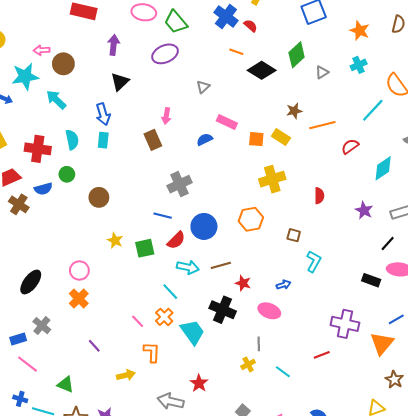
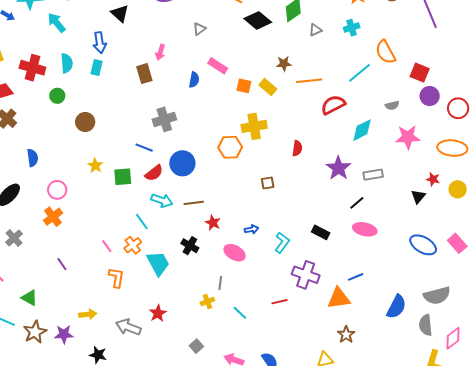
black triangle: (120, 82) -> (120, 13), turned -42
blue semicircle: (205, 139) -> (194, 80), turned 119
red semicircle: (350, 146) -> (333, 105), size x1.4
blue semicircle: (43, 189) -> (33, 158), moved, turned -90
purple star: (364, 210) -> (338, 168), size x1.4
orange hexagon: (251, 219) -> (230, 147), moved
brown square: (294, 235) -> (268, 183), turned -32
cyan L-shape: (314, 261) -> (282, 243), moved
black rectangle: (371, 280) -> (321, 232), moved
black cross: (223, 310) -> (190, 246), size x0.7
orange triangle: (382, 343) -> (339, 298), turned 35
yellow arrow: (126, 375) -> (88, 314), moved

